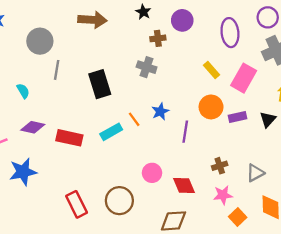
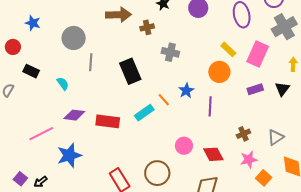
brown cross: (158, 38) -> (147, 27), moved
orange circle: (211, 107) -> (219, 72), moved

